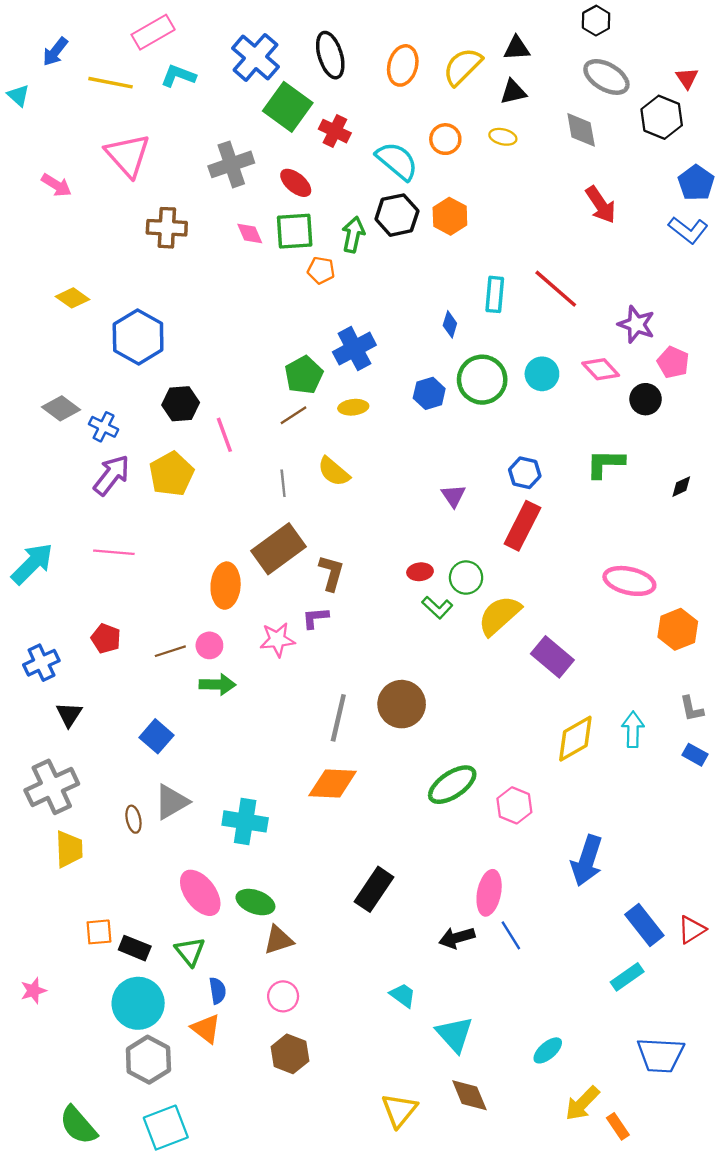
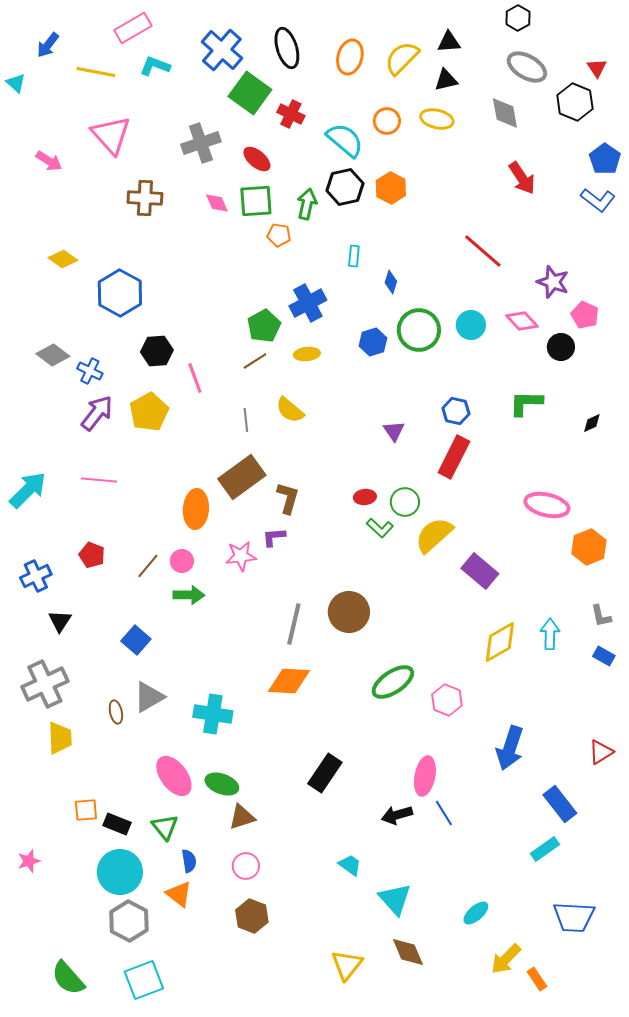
yellow ellipse: (503, 137) -> (437, 119), size x1.4
cyan rectangle: (495, 294) -> (354, 256), moved, size x0.7
brown line: (170, 651) -> (148, 566), turned -32
red triangle: (692, 930) -> (601, 752), moved

